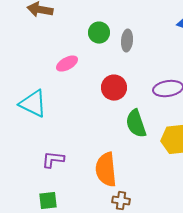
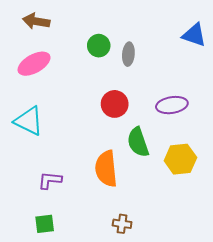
pink ellipse: (67, 64) -> (34, 64), moved, size x1.4
orange semicircle: (106, 170) -> (106, 169), moved

